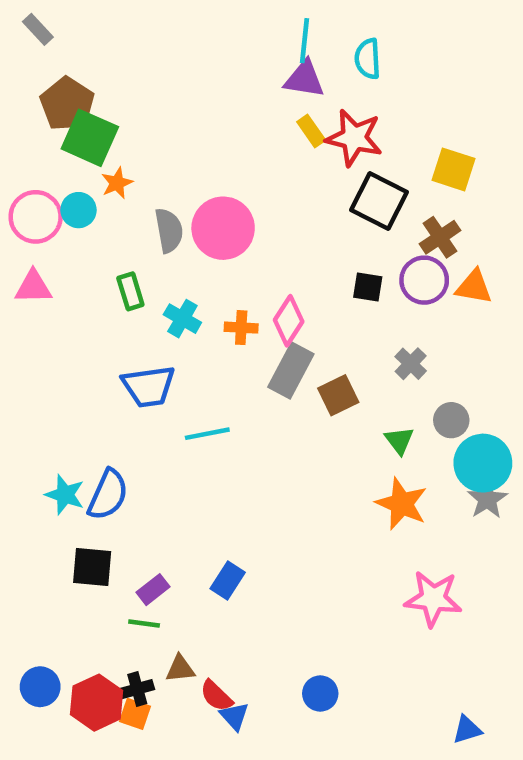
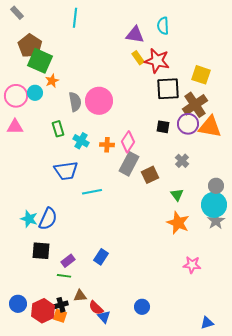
cyan line: (304, 41) -> (75, 18), moved
black square: (379, 201) -> (168, 89), turned -30
brown cross: (440, 237) -> (195, 105), size x1.4
orange triangle: (474, 287) -> (210, 127), size x1.4
gray circle: (451, 420) -> (216, 186), moved
pink star: (433, 599) -> (192, 265), size x0.7

